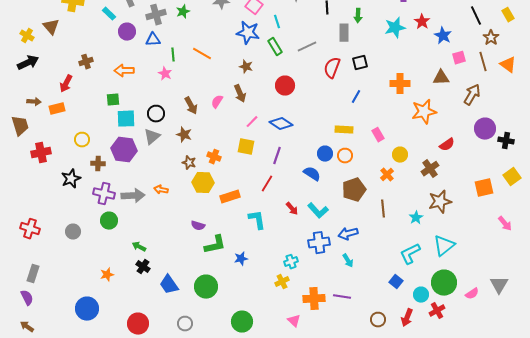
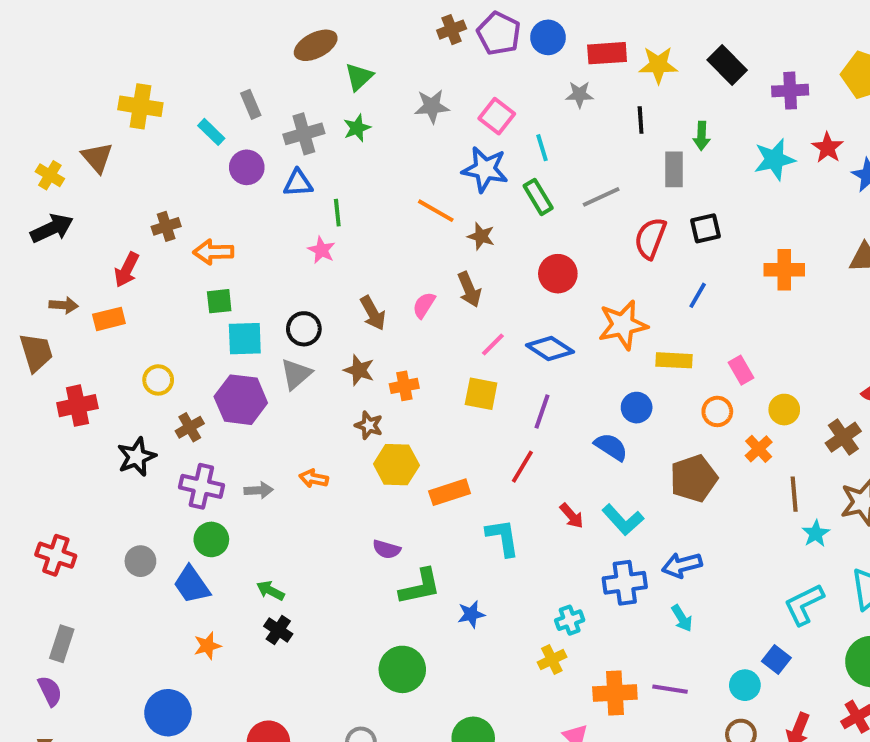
orange line: (202, 54) -> (436, 211), moved
orange arrow: (124, 71) -> (213, 252), moved
orange star: (424, 112) -> (623, 325), moved
orange circle: (345, 156) -> (717, 411), moved
orange cross: (214, 157) -> (404, 386), moved, turned -32
brown cross: (98, 164) -> (190, 427), turned -32
gray arrow: (133, 196) -> (259, 490), size x0.6
brown line: (383, 209) -> (794, 494), moved
blue trapezoid: (169, 285) -> (192, 585), moved
cyan circle: (421, 295) -> (745, 685), moved

